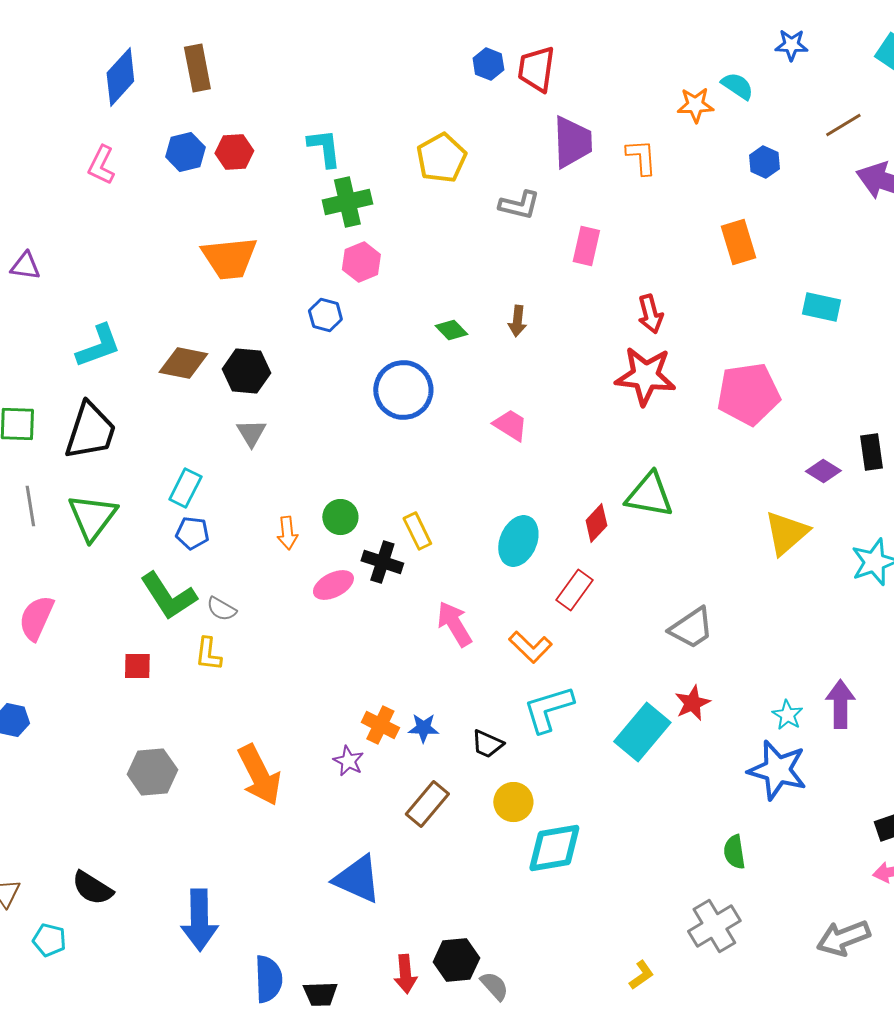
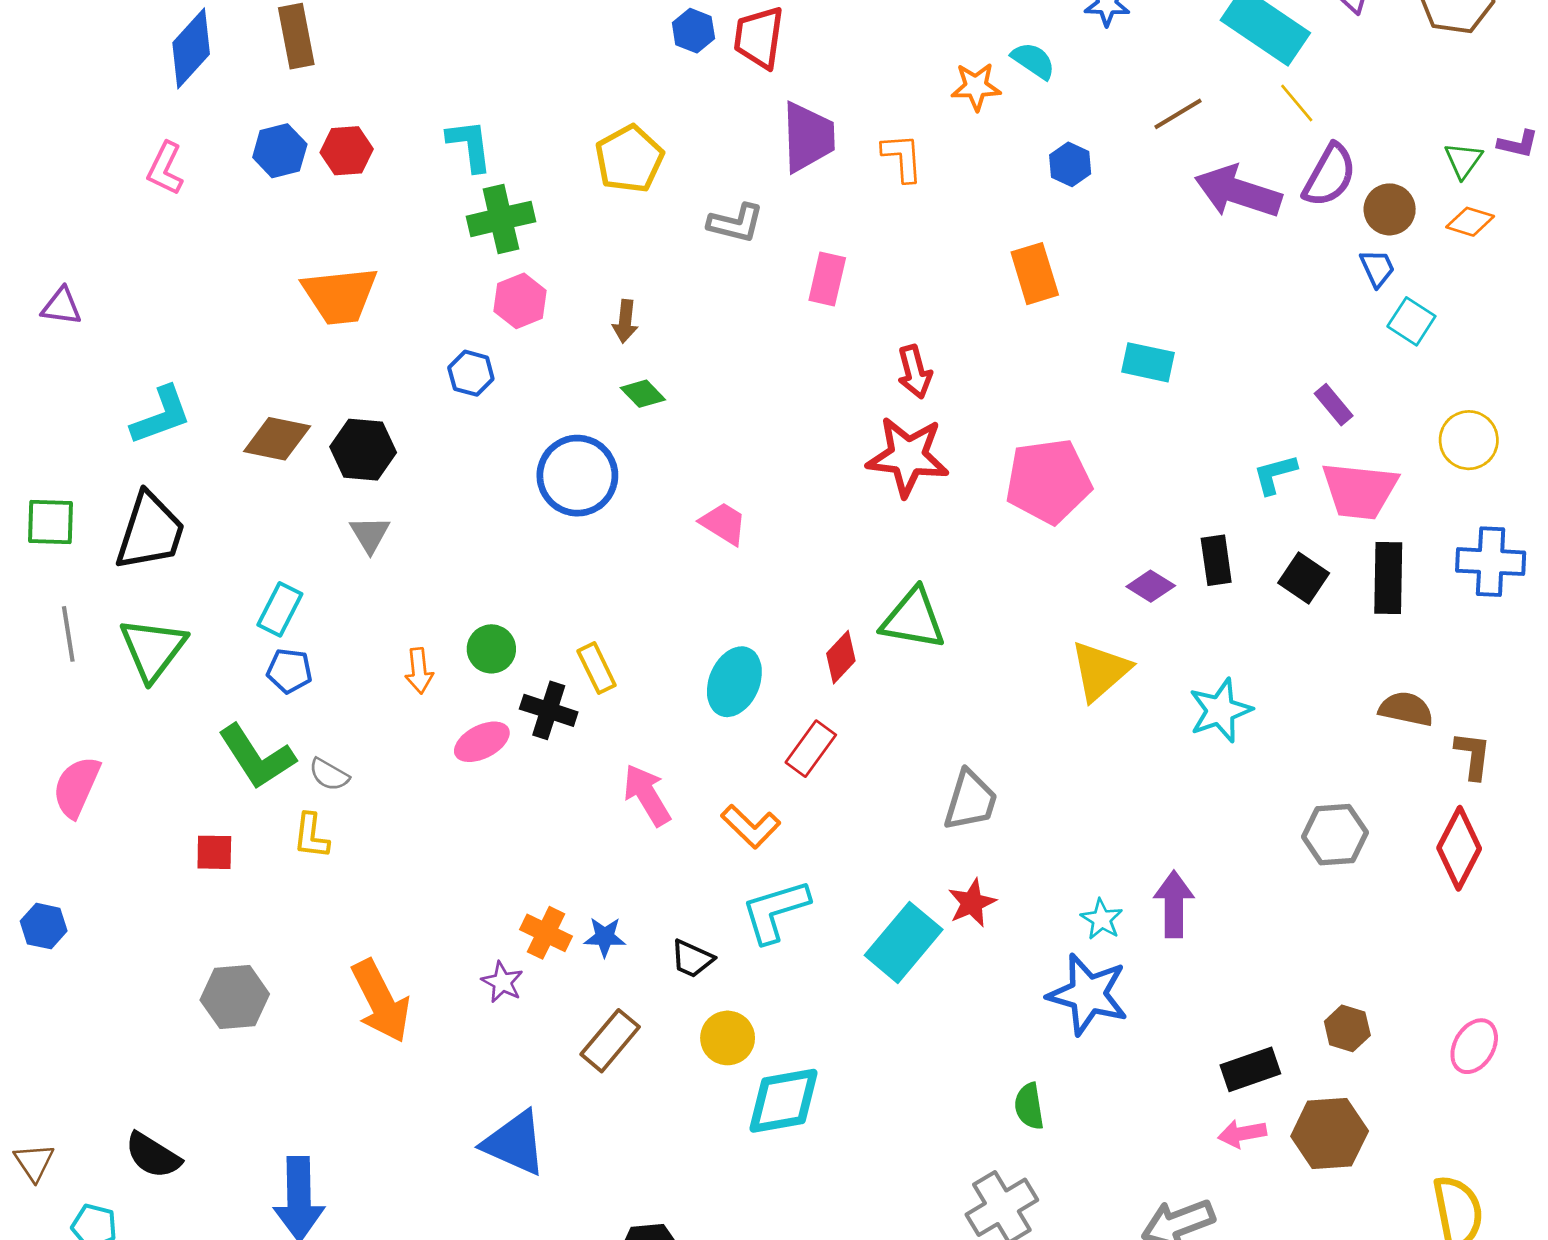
brown arrow: (517, 321) -> (625, 321), moved
gray trapezoid: (691, 628) -> (971, 800), turned -39

